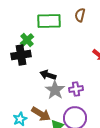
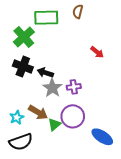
green cross: (27, 40) -> (24, 37), size x1.5
black cross: (21, 55) -> (23, 66), moved, turned 30

